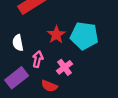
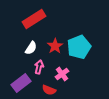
cyan pentagon: (84, 36) -> (79, 47), turned -30
white semicircle: (18, 43) -> (31, 48), moved, turned -136

